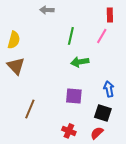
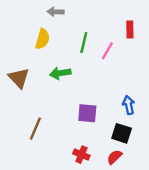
red rectangle: (110, 15) -> (130, 30), moved
pink line: (102, 36) -> (107, 51), moved
yellow semicircle: (14, 40) -> (42, 39), moved
green arrow: (80, 62) -> (60, 73), moved

